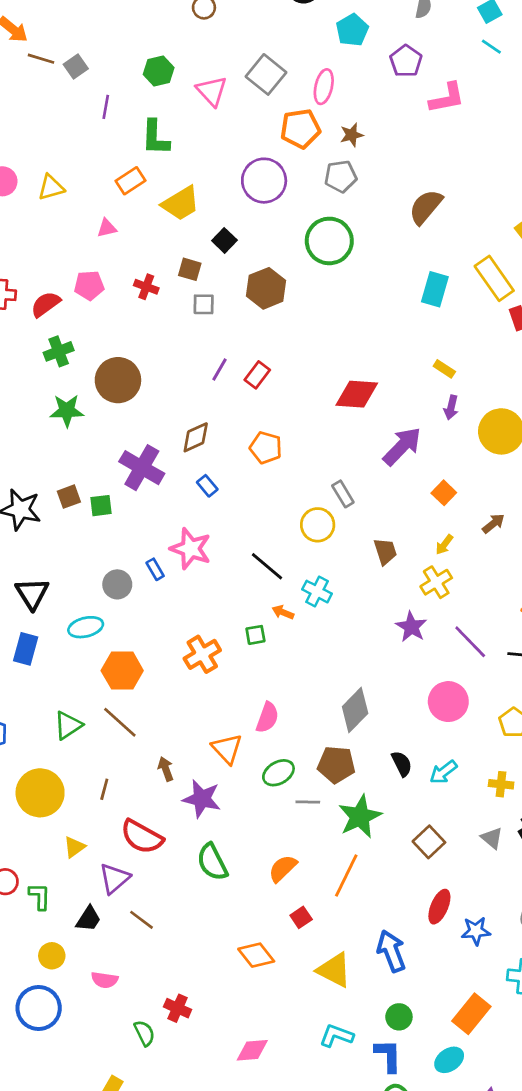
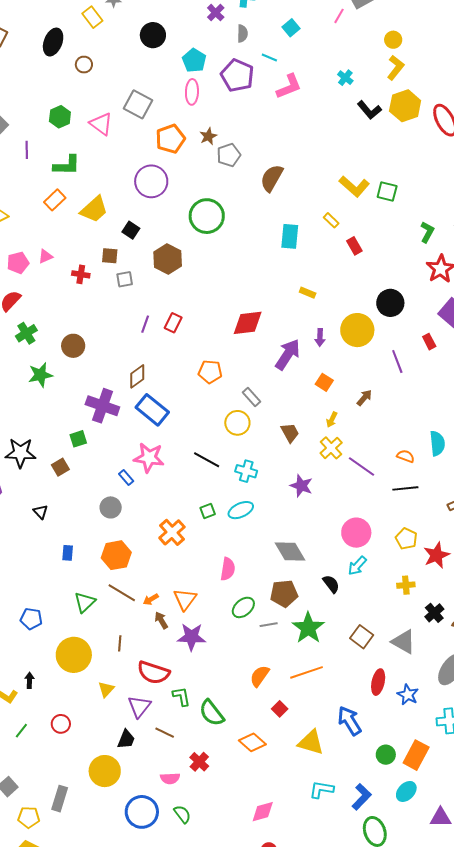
cyan line: (491, 47) -> (269, 58), moved
purple pentagon: (406, 61) -> (237, 75), size x1.4
pink ellipse: (324, 87) -> (192, 92), moved
pink L-shape: (447, 98) -> (289, 86), moved
green L-shape: (155, 138) -> (67, 165), turned -80
gray pentagon: (341, 176) -> (229, 155), moved
pink triangle: (107, 228) -> (45, 256), moved
yellow rectangle: (494, 278) -> (331, 220), size x0.5
pink pentagon: (89, 285) -> (18, 263), moved
brown circle: (118, 380) -> (73, 346), size x0.7
purple arrow: (451, 407) -> (320, 337), moved
orange pentagon: (266, 448) -> (210, 372), moved
blue rectangle: (207, 486) -> (152, 410), size x2.0
brown square: (69, 497) -> (60, 467), moved
gray circle: (117, 584) -> (111, 507), moved
black triangle: (32, 593) -> (41, 512), size x0.6
orange arrow: (283, 612) -> (151, 599), moved, turned -42
cyan ellipse: (86, 627) -> (241, 510), moved
purple star: (411, 627) -> (301, 486), moved
purple line: (470, 642) -> (361, 466), moved
blue rectangle: (26, 649) -> (68, 553), moved, size x0.7
gray diamond: (355, 710) -> (290, 552), turned -64
orange triangle: (227, 749) -> (185, 599), moved, turned 30
cyan arrow: (443, 772) -> (357, 566), moved
gray triangle: (492, 838) -> (404, 642), moved, size x1.5
green semicircle: (212, 862) -> (212, 713), moved
orange line: (346, 876) -> (306, 672), turned 56
green L-shape: (40, 896) -> (181, 696), moved
blue star: (476, 931) -> (408, 695), turned -30
yellow circle: (52, 956) -> (105, 771), size x1.6
pink semicircle: (105, 980) -> (170, 778), moved
blue circle: (39, 1008) -> (142, 812), moved
red cross: (178, 1008) -> (199, 762), moved, turned 30
green circle: (399, 1017) -> (386, 755), moved
blue L-shape: (388, 1056) -> (362, 797), turned 56

